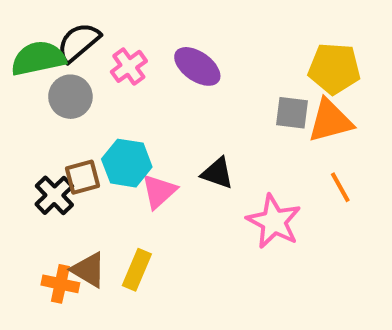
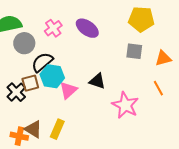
black semicircle: (79, 42) -> (42, 62), moved
yellow pentagon: (334, 68) -> (141, 19), moved
orange triangle: (330, 121) -> (163, 58), moved, size x0.7

